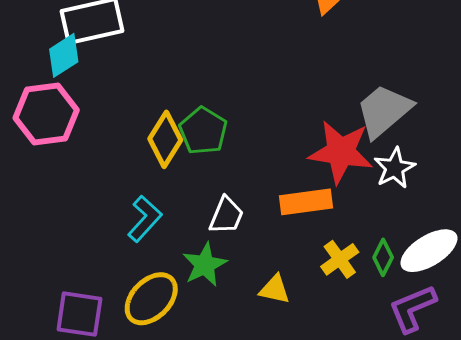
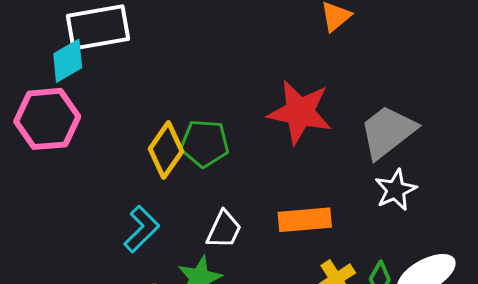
green pentagon: (203, 131) -> (205, 143), turned -30
red star: (341, 152) -> (300, 112), moved

